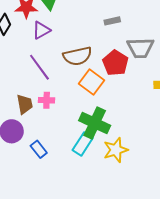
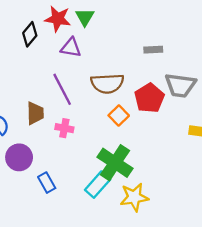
purple triangle: (41, 30) -> (71, 48), turned 30
orange square: (91, 82) -> (119, 116), size x0.7
brown trapezoid: (25, 104) -> (35, 113), moved

